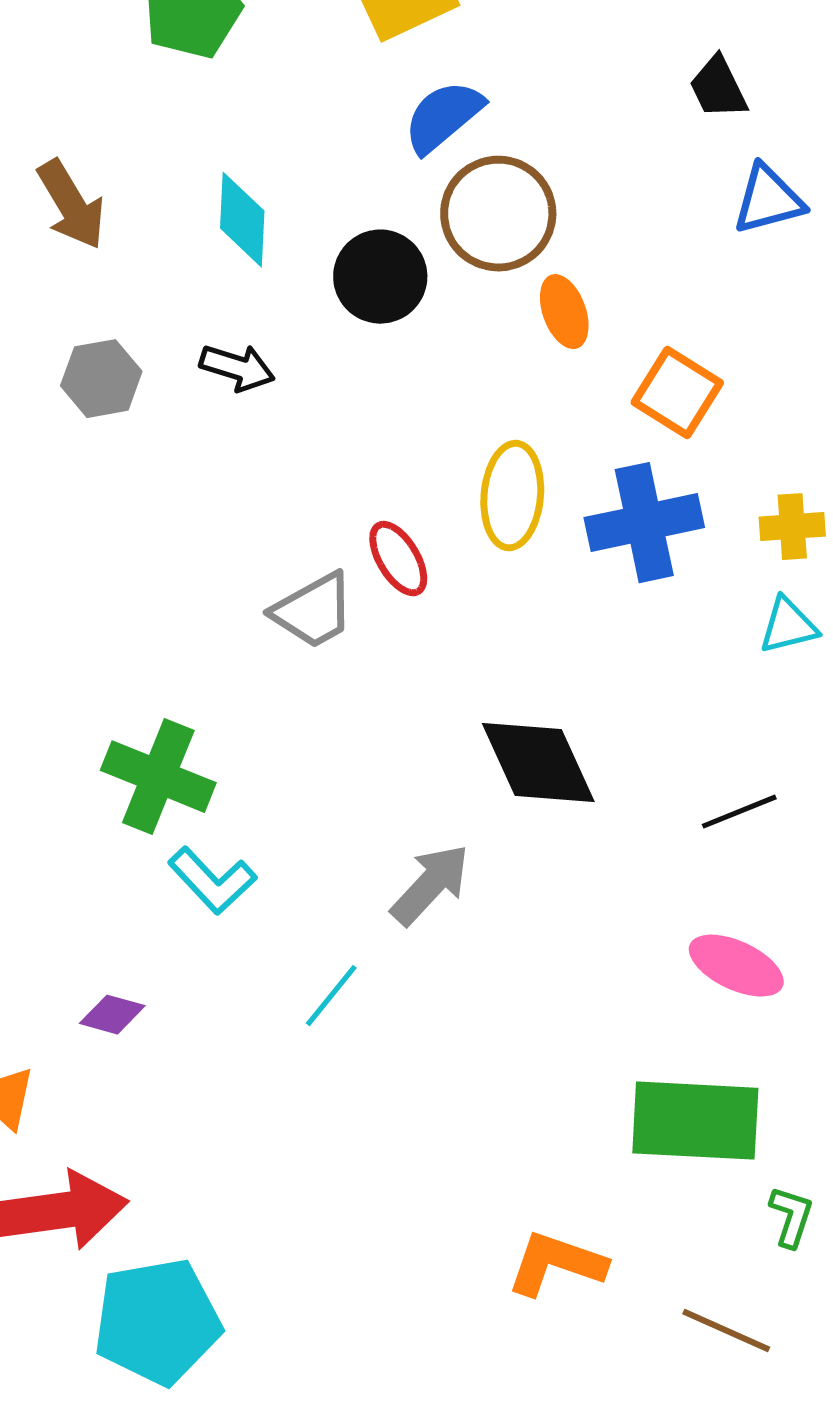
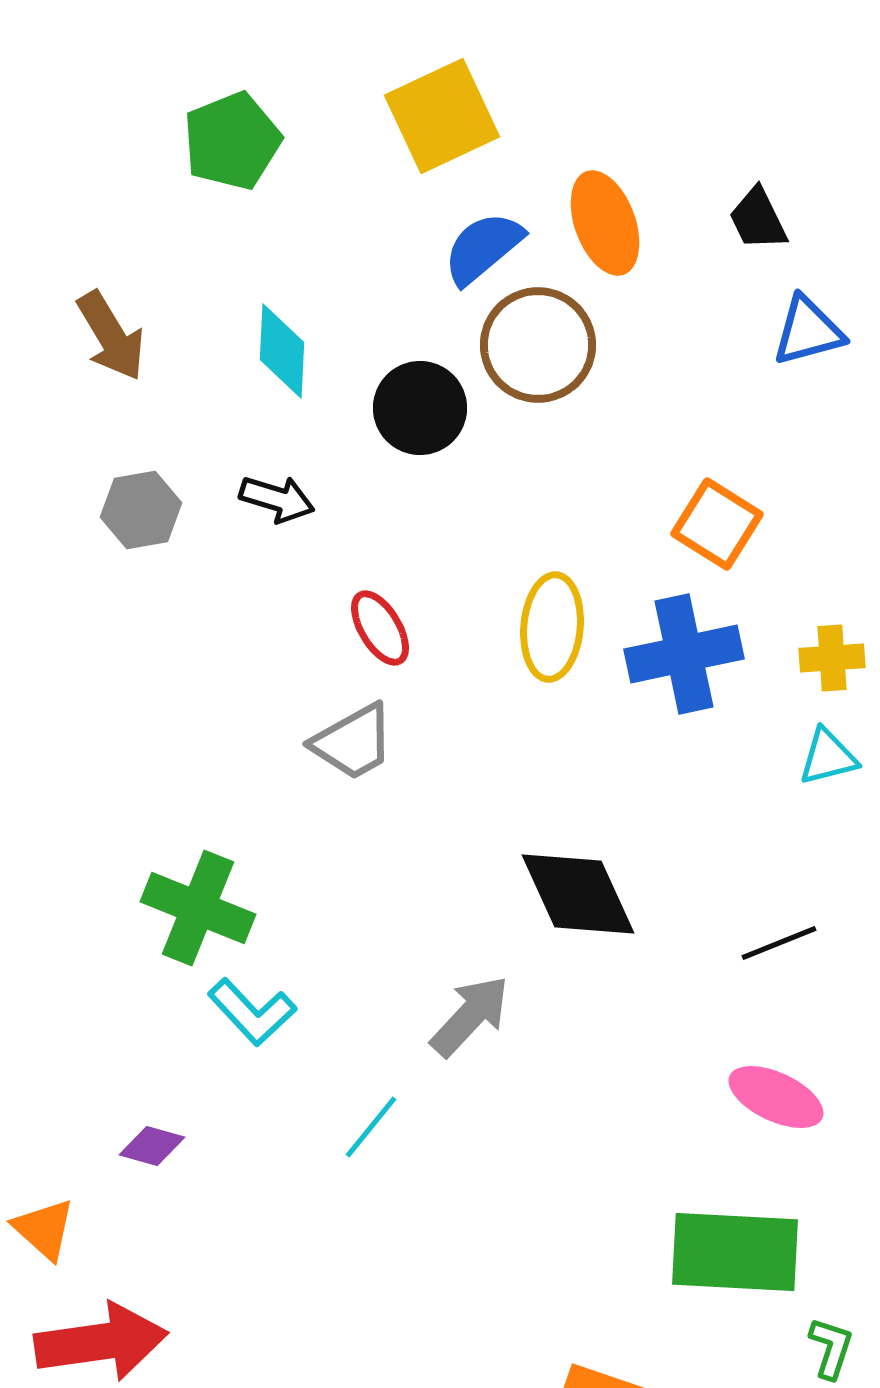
orange ellipse: (564, 312) -> (605, 223), moved, size x1.4
red ellipse: (398, 559) -> (380, 628), moved

